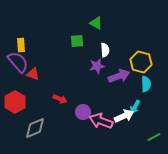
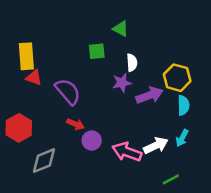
yellow rectangle: (21, 45) -> (26, 56), size x1.5
purple semicircle: (18, 62) -> (68, 91), moved
red triangle: (33, 74) -> (34, 78), moved
cyan arrow: (135, 107) -> (182, 138), moved
purple circle: (83, 112) -> (92, 140), moved
green line: (154, 137) -> (171, 179), moved

